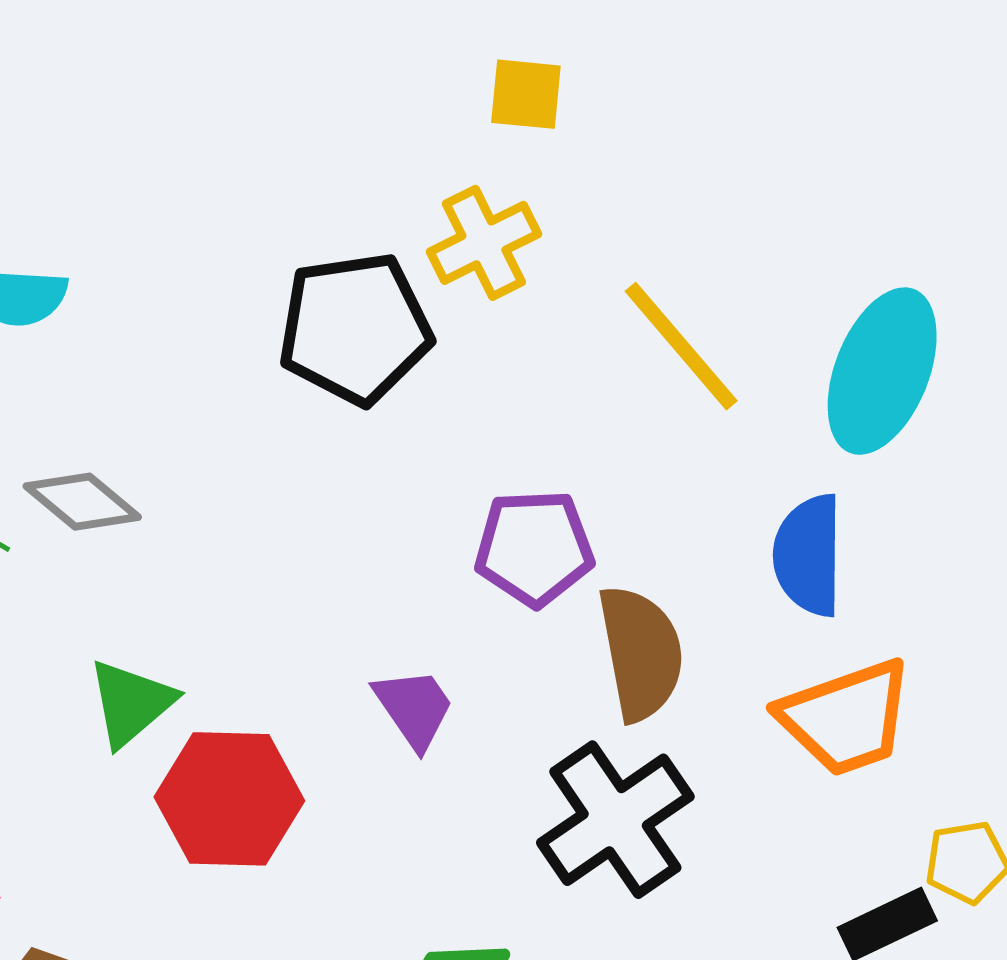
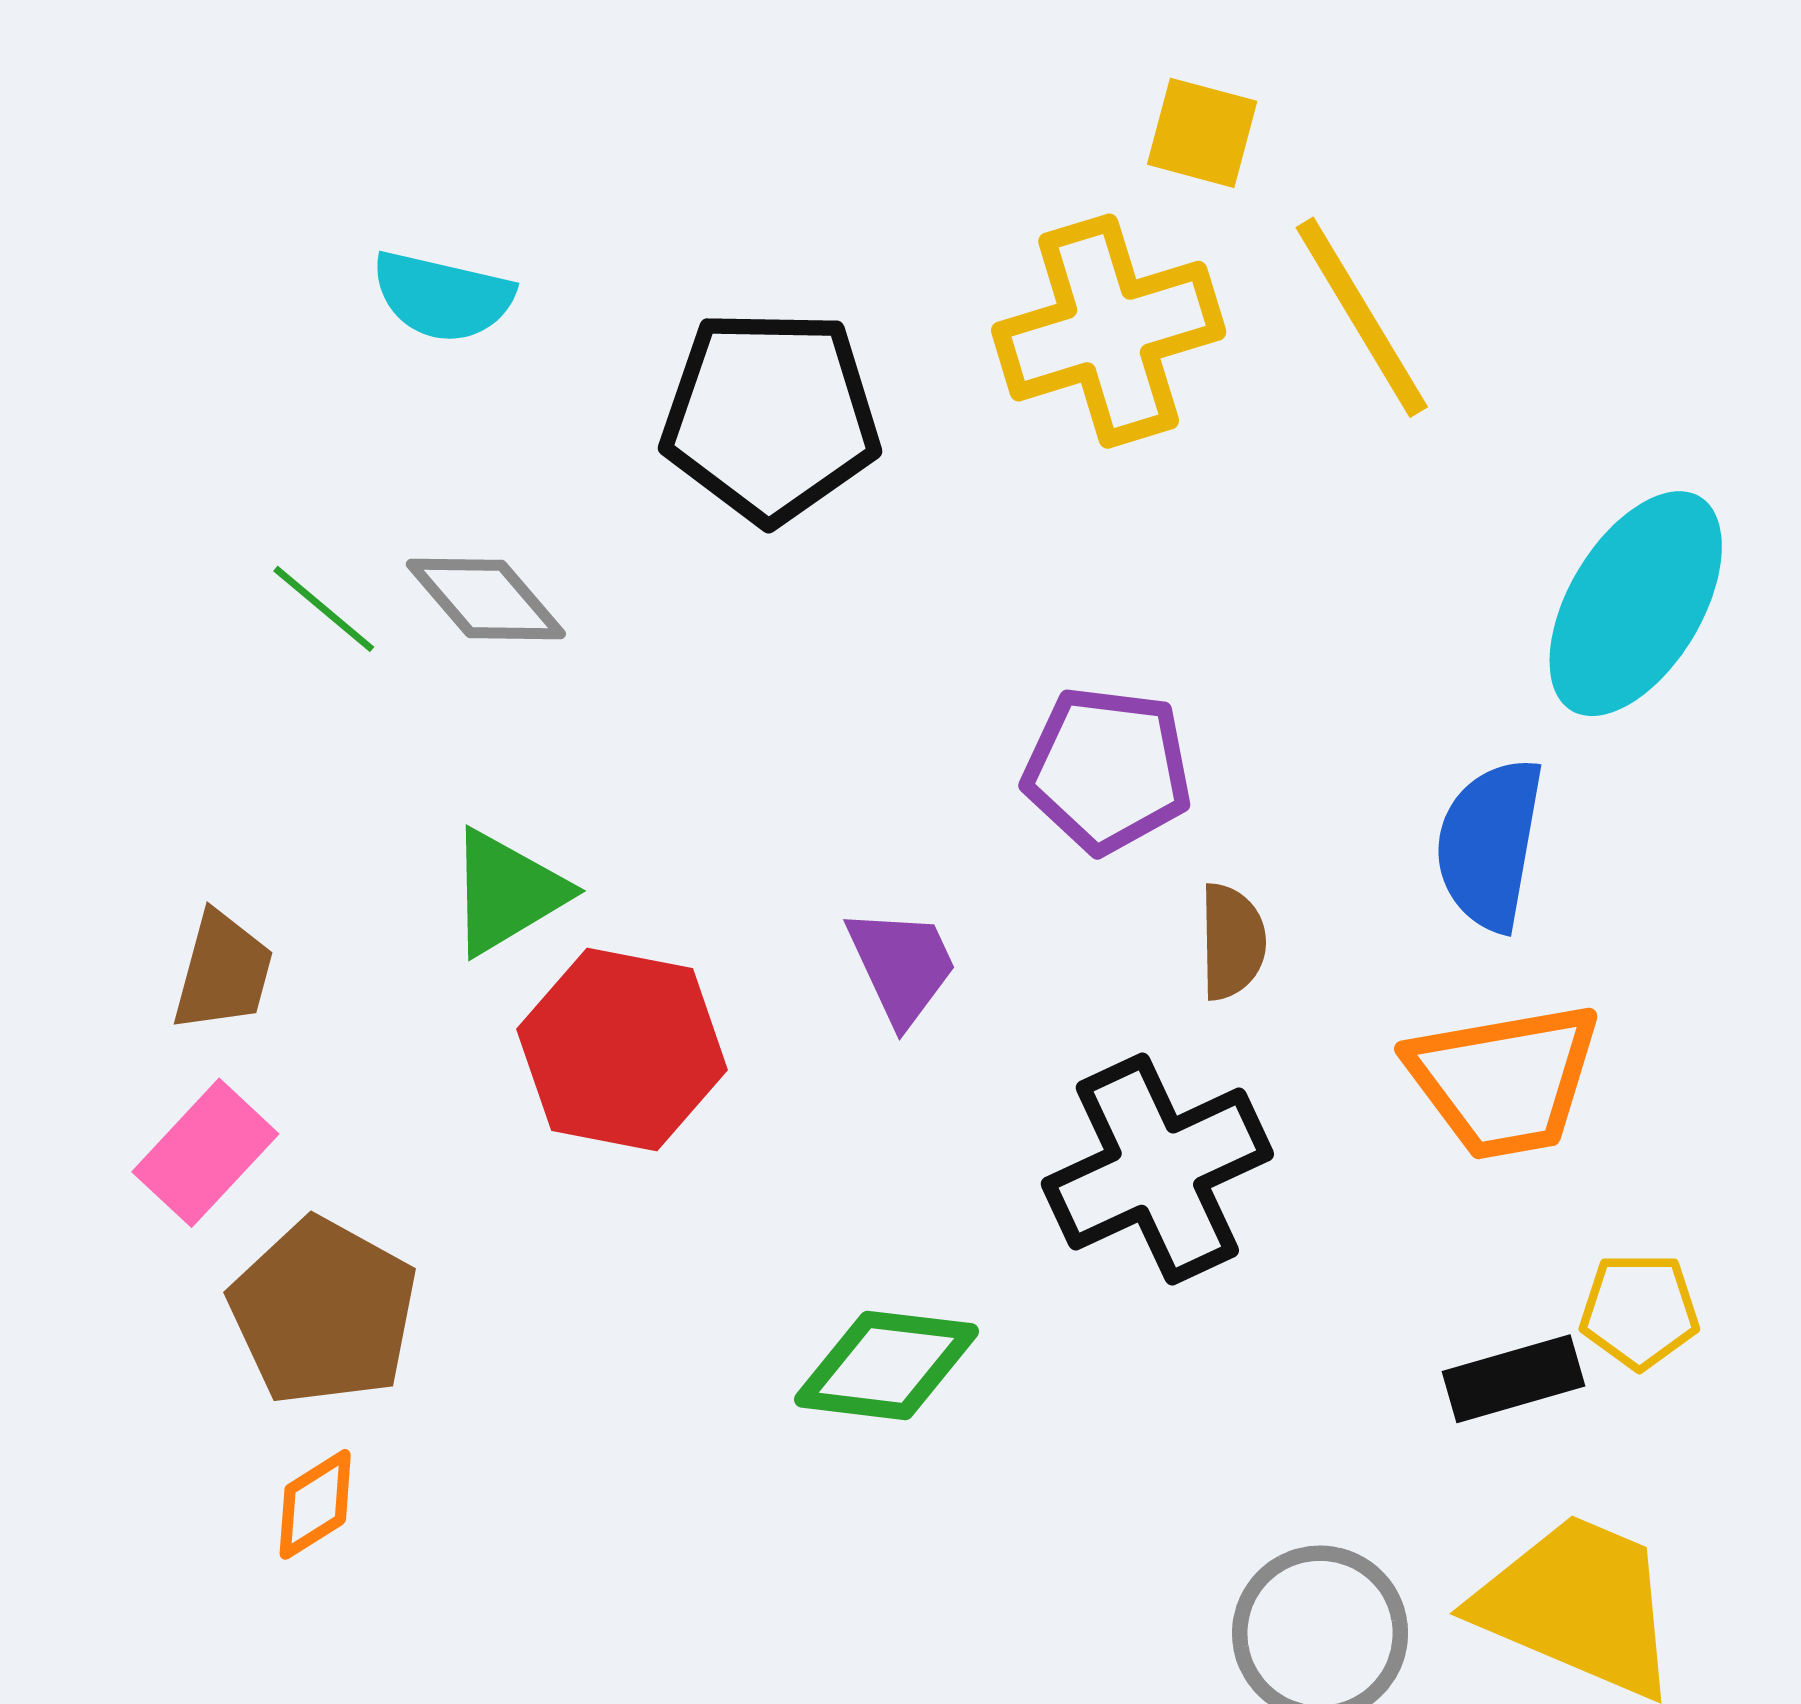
yellow cross: (484, 243) -> (1109, 331), size x1.4
black pentagon: (355, 328) -> (771, 416), moved
yellow line: (681, 346) -> (1362, 317), moved
brown semicircle: (641, 653) -> (1232, 942), size x0.6

